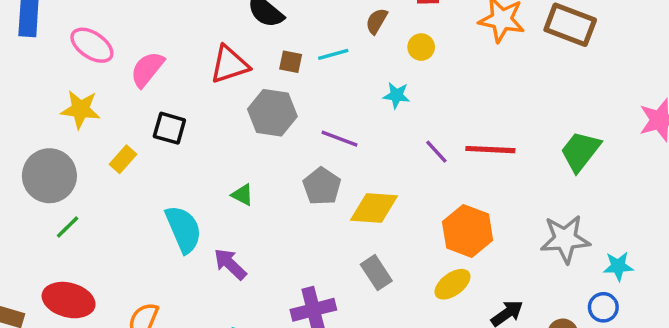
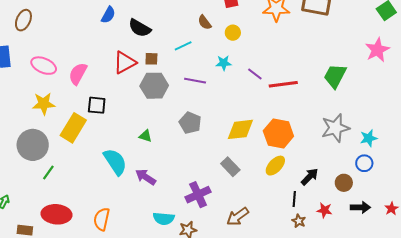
brown semicircle: (377, 21) -> (205, 22), turned -56
brown square: (291, 62) -> (151, 59), moved
purple line: (339, 139) -> (195, 81), moved
purple line: (436, 152) -> (255, 74), moved
yellow rectangle: (123, 159) -> (73, 128), size x1.8
yellow diamond: (374, 208) -> (240, 129), moved

